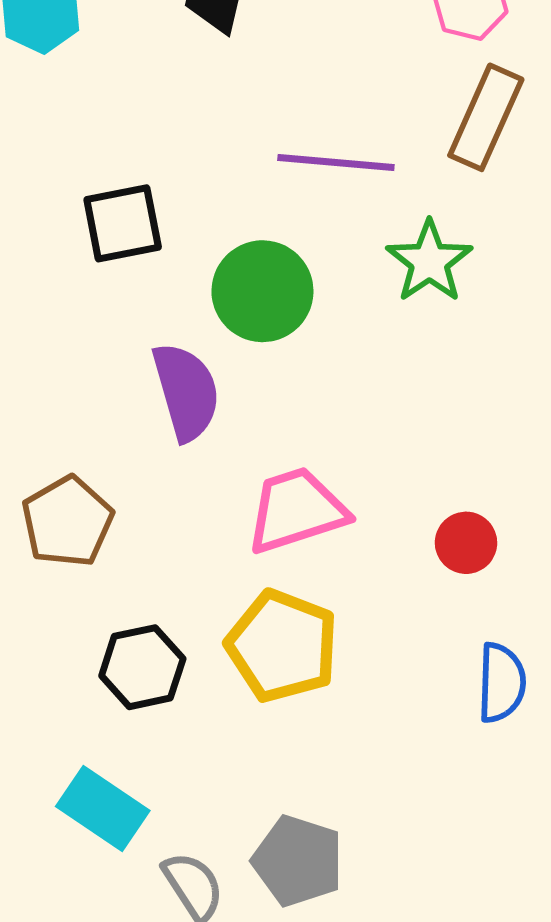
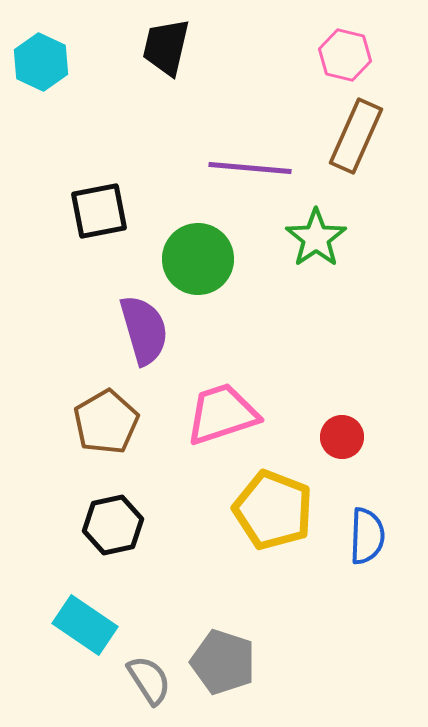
brown pentagon: (67, 522) -> (106, 422), moved
yellow pentagon: (282, 646) -> (273, 510), moved

